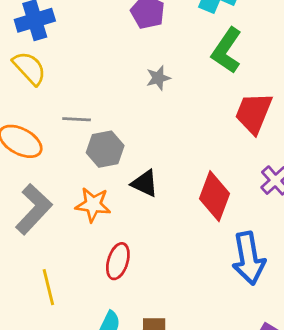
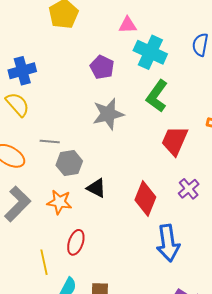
gray star: (158, 78) -> (108, 114), size x1.8
yellow line: (48, 287) -> (44, 262), moved

